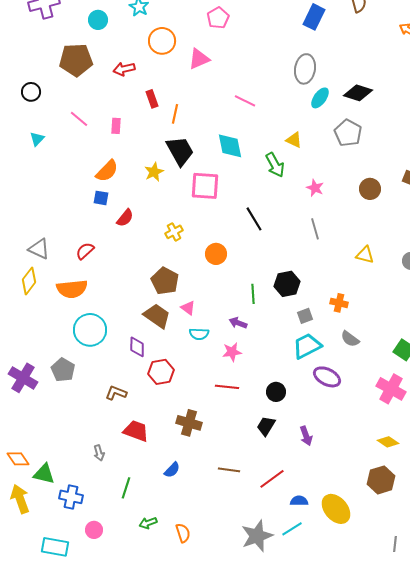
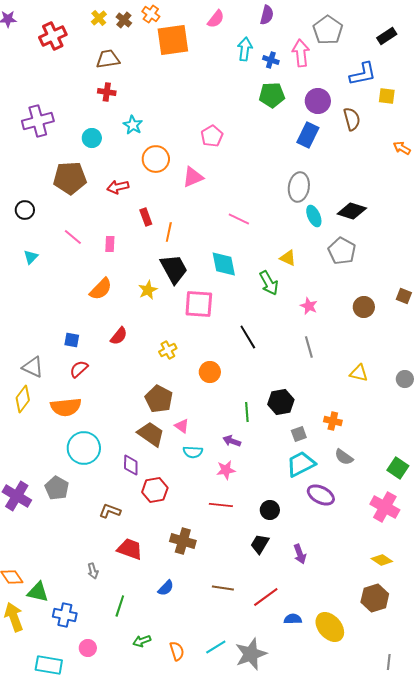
cyan ellipse: (320, 98) -> (314, 216), turned -60
blue square: (101, 198) -> (72, 340), moved
cyan line: (292, 529) -> (216, 647), moved

